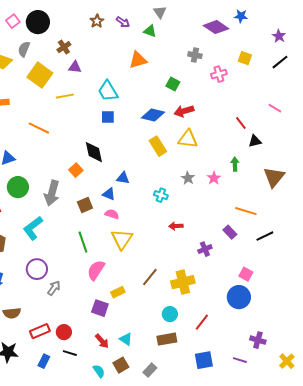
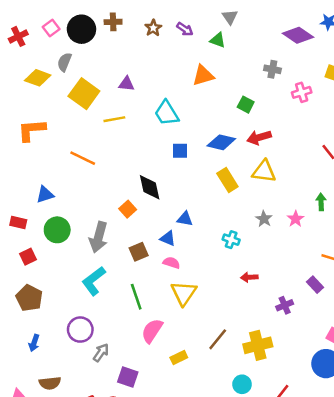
brown cross: (64, 47) -> (113, 22), moved, turned 32
blue square: (108, 117) -> (180, 151), moved
cyan L-shape: (33, 228) -> (94, 281), moved
purple square: (100, 308) -> (128, 377), moved

